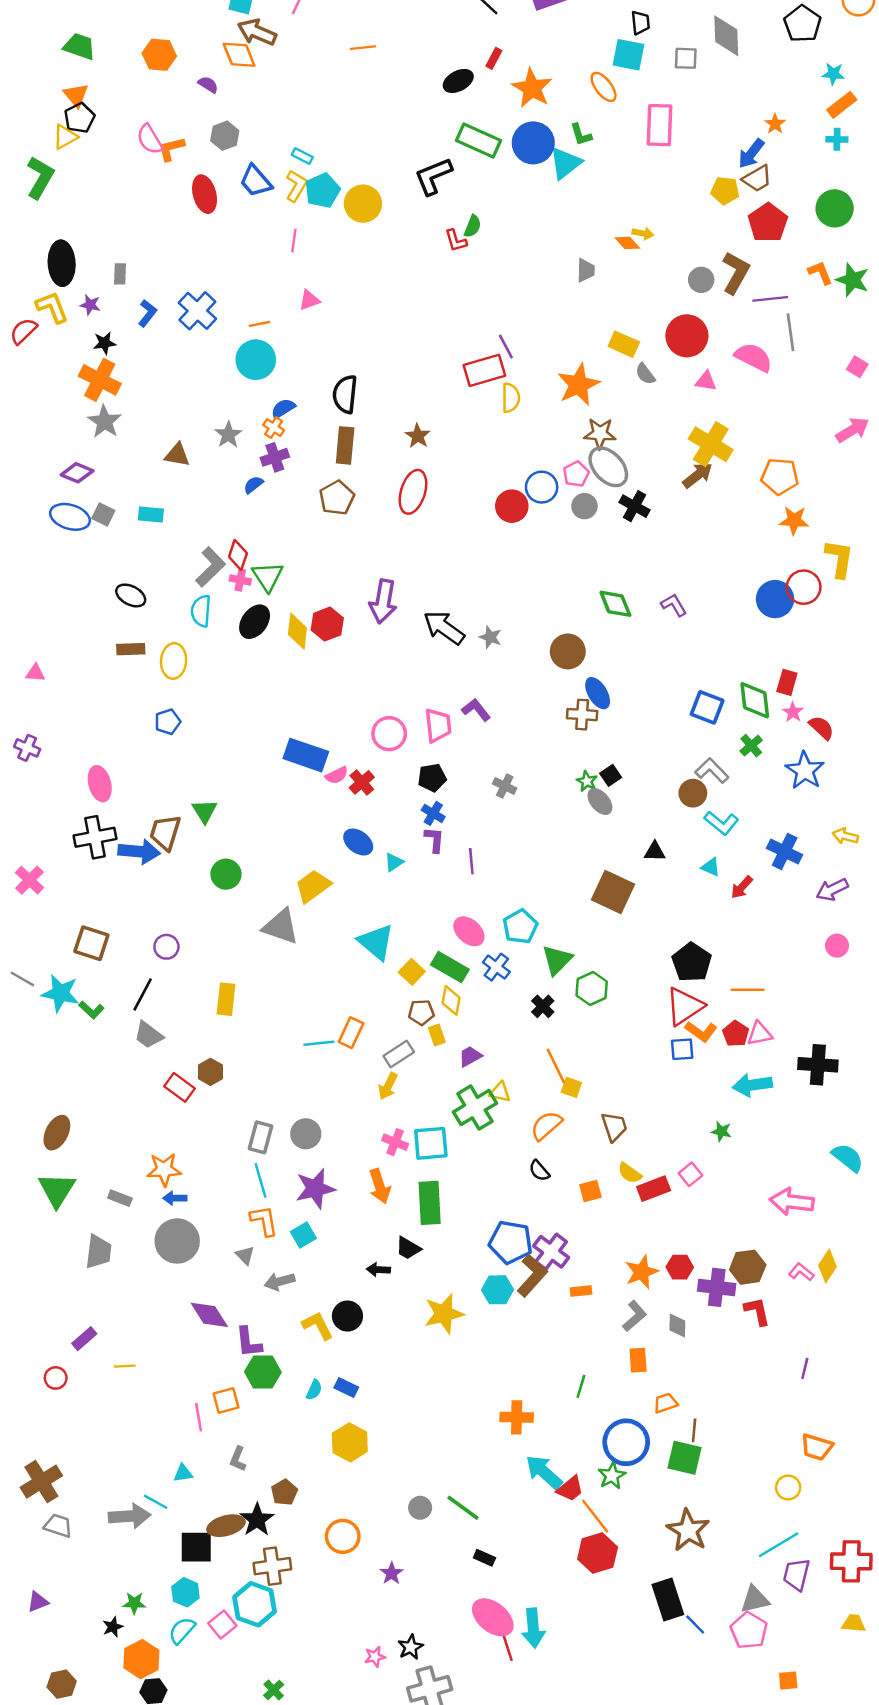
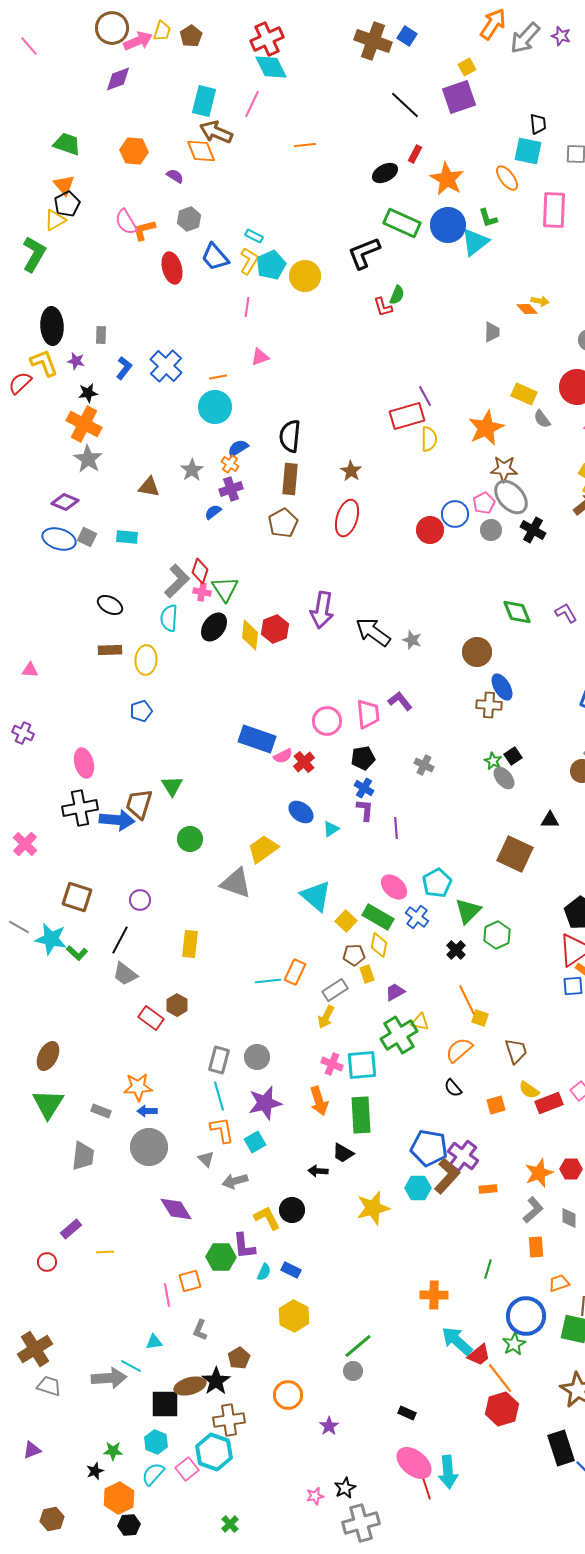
purple L-shape: (249, 1342) -> (244, 1246), moved
green line: (463, 1508) -> (358, 1346), moved, turned -76

